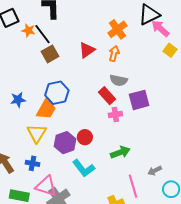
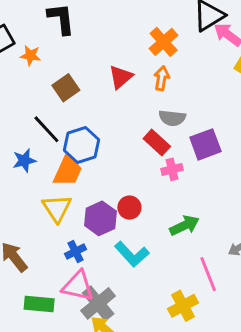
black line: (43, 34) -> (46, 129), moved
blue cross: (32, 163) -> (76, 251), moved, turned -32

